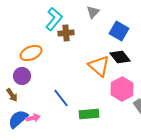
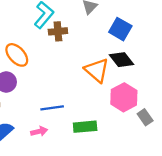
orange ellipse: (31, 53) -> (17, 55), turned 70
blue line: (61, 98) -> (52, 108), turned -60
pink arrow: (33, 118) -> (39, 131), moved

